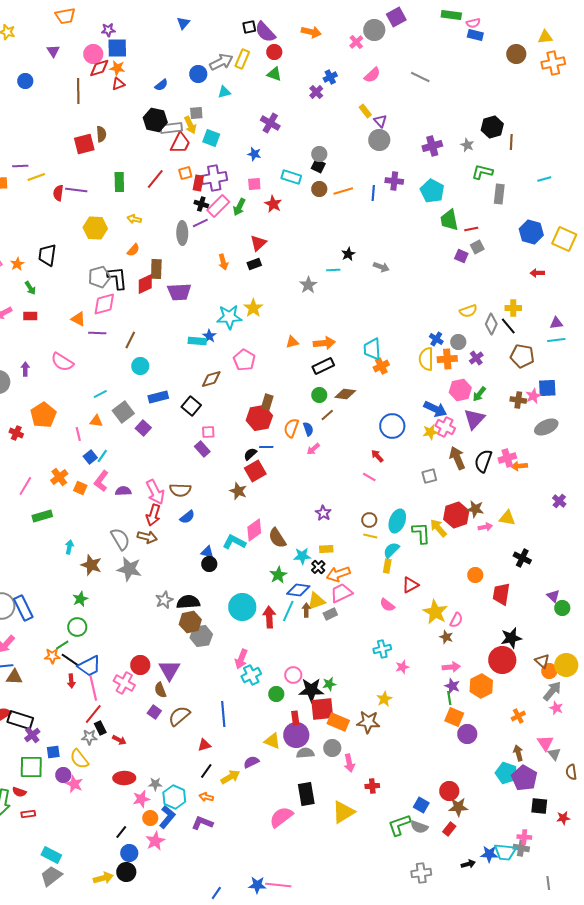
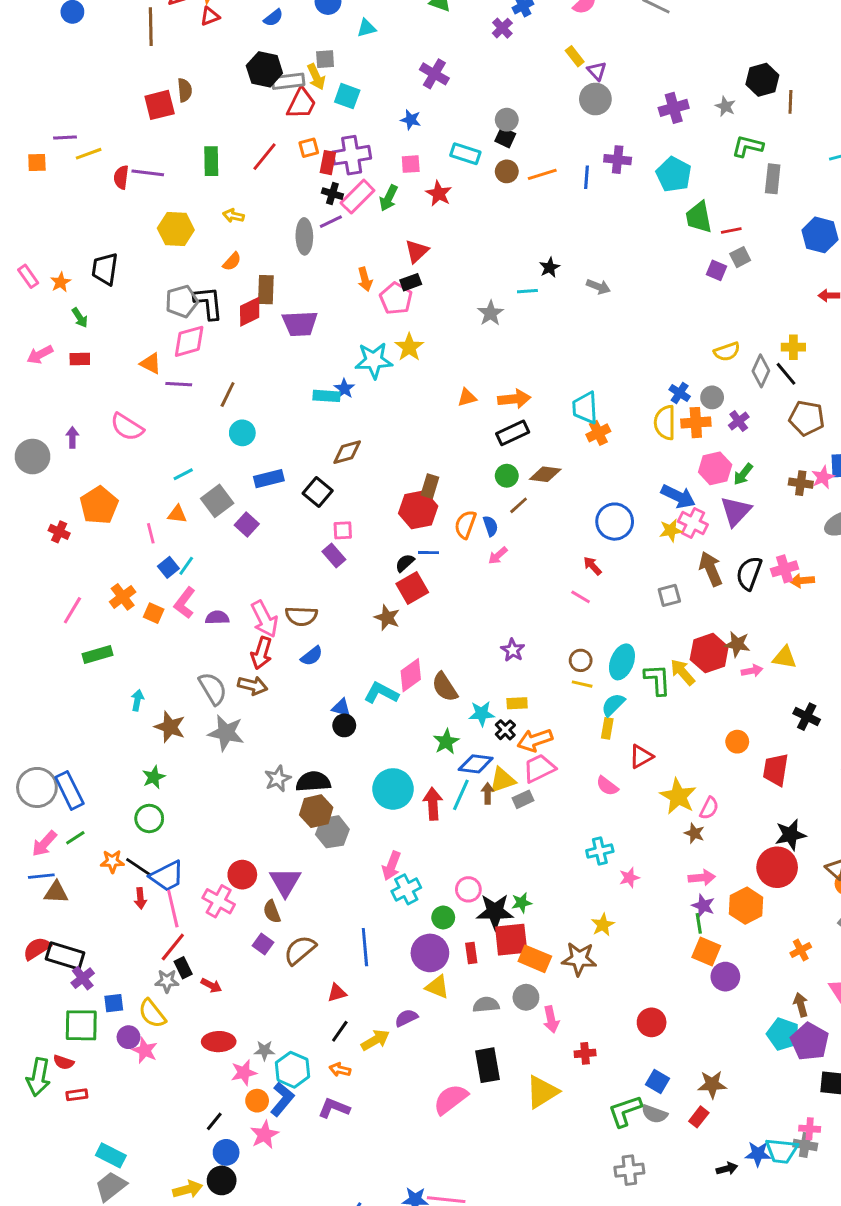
pink pentagon: (244, 360) -> (396, 298), moved
green line: (62, 645) -> (75, 838), moved
purple circle: (296, 735) -> (430, 953), moved
red circle: (449, 791) -> (652, 1022), moved
gray cross: (421, 873) -> (629, 1170), moved

